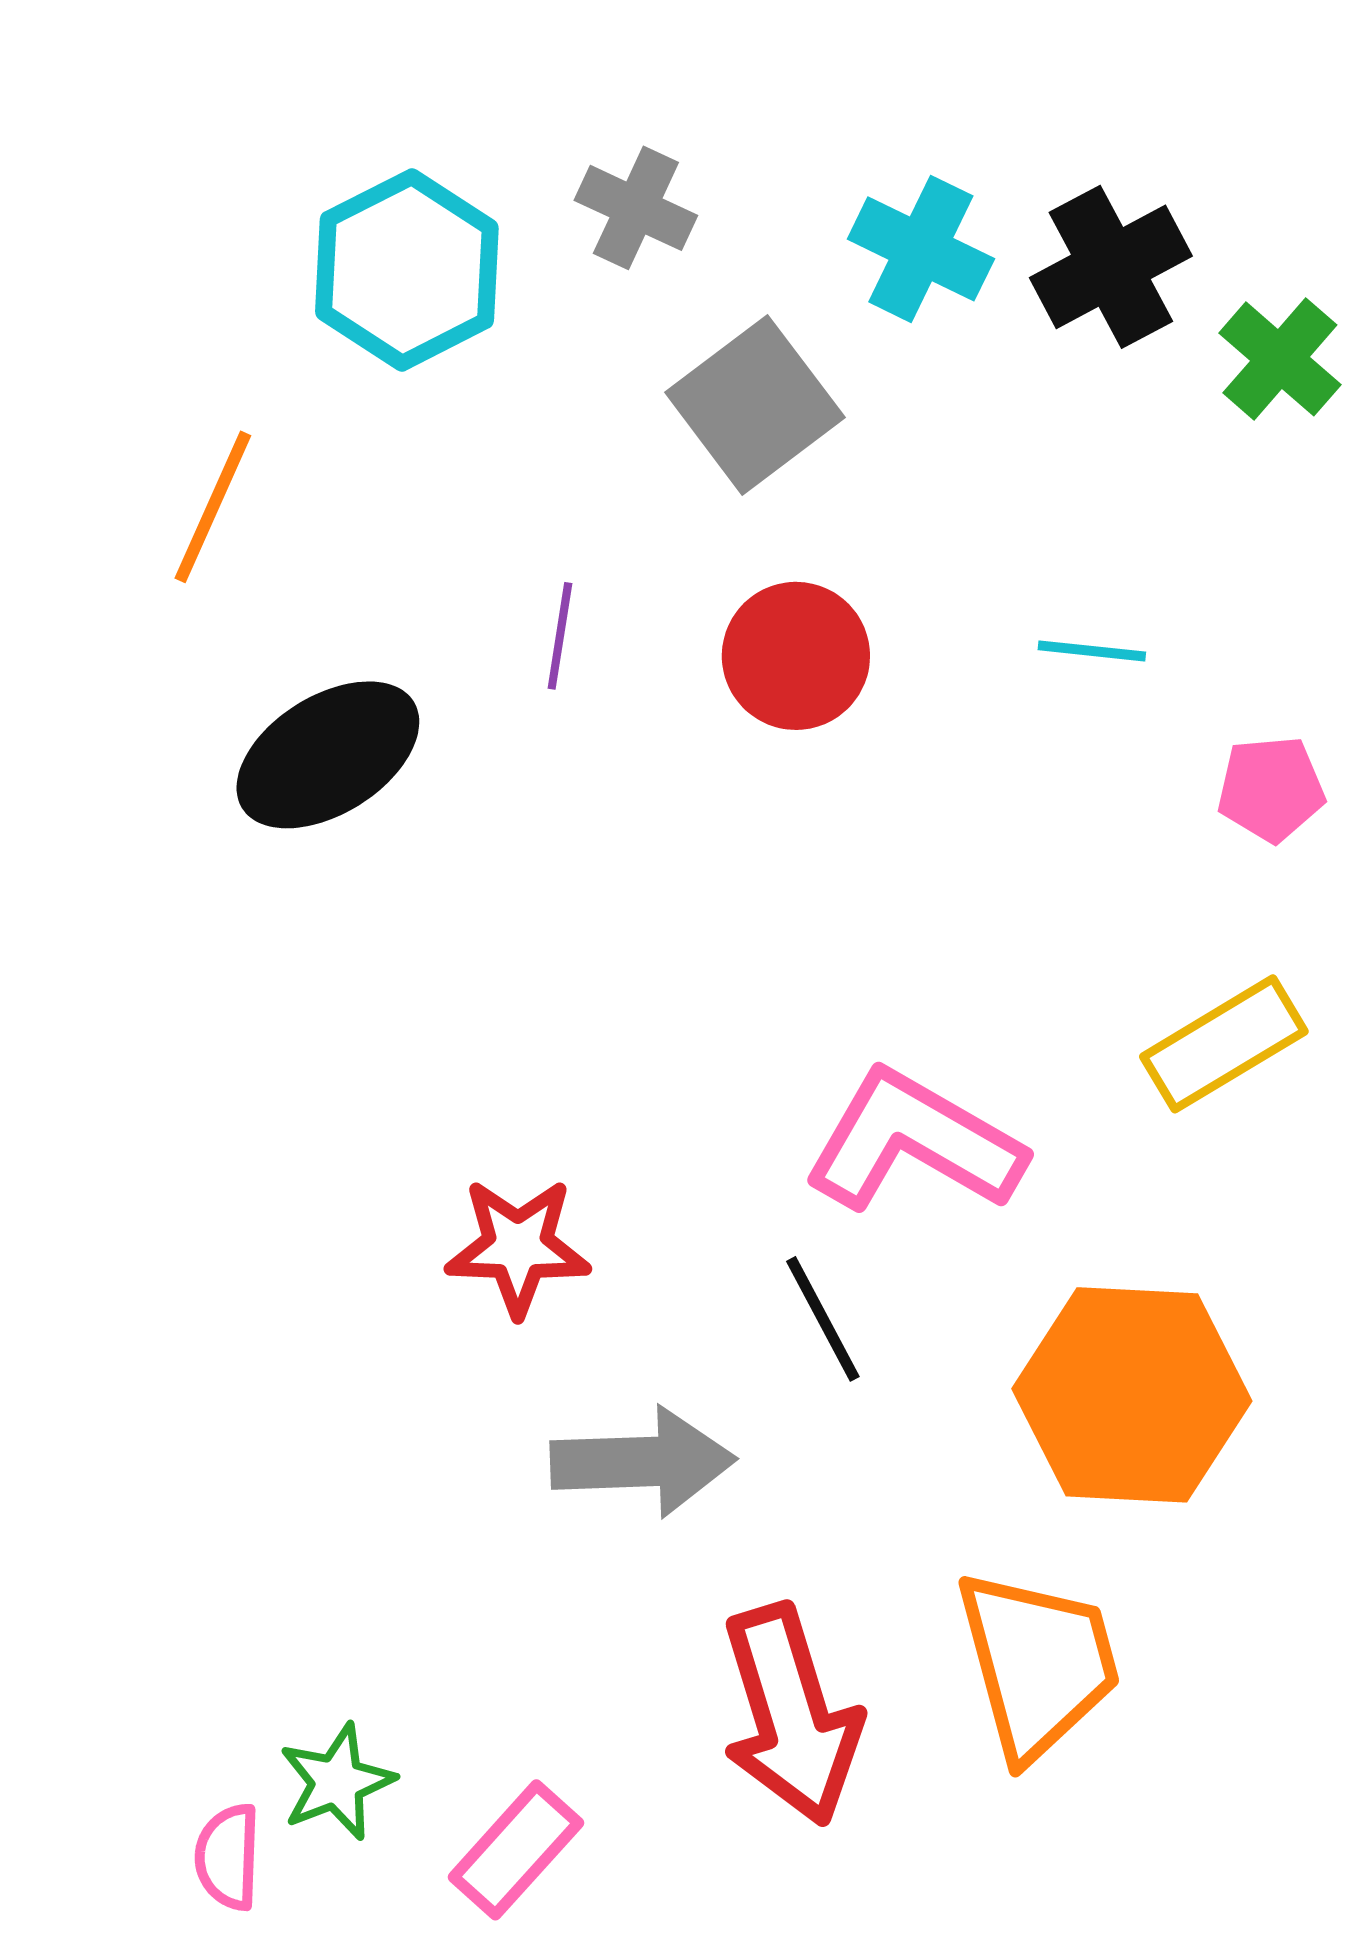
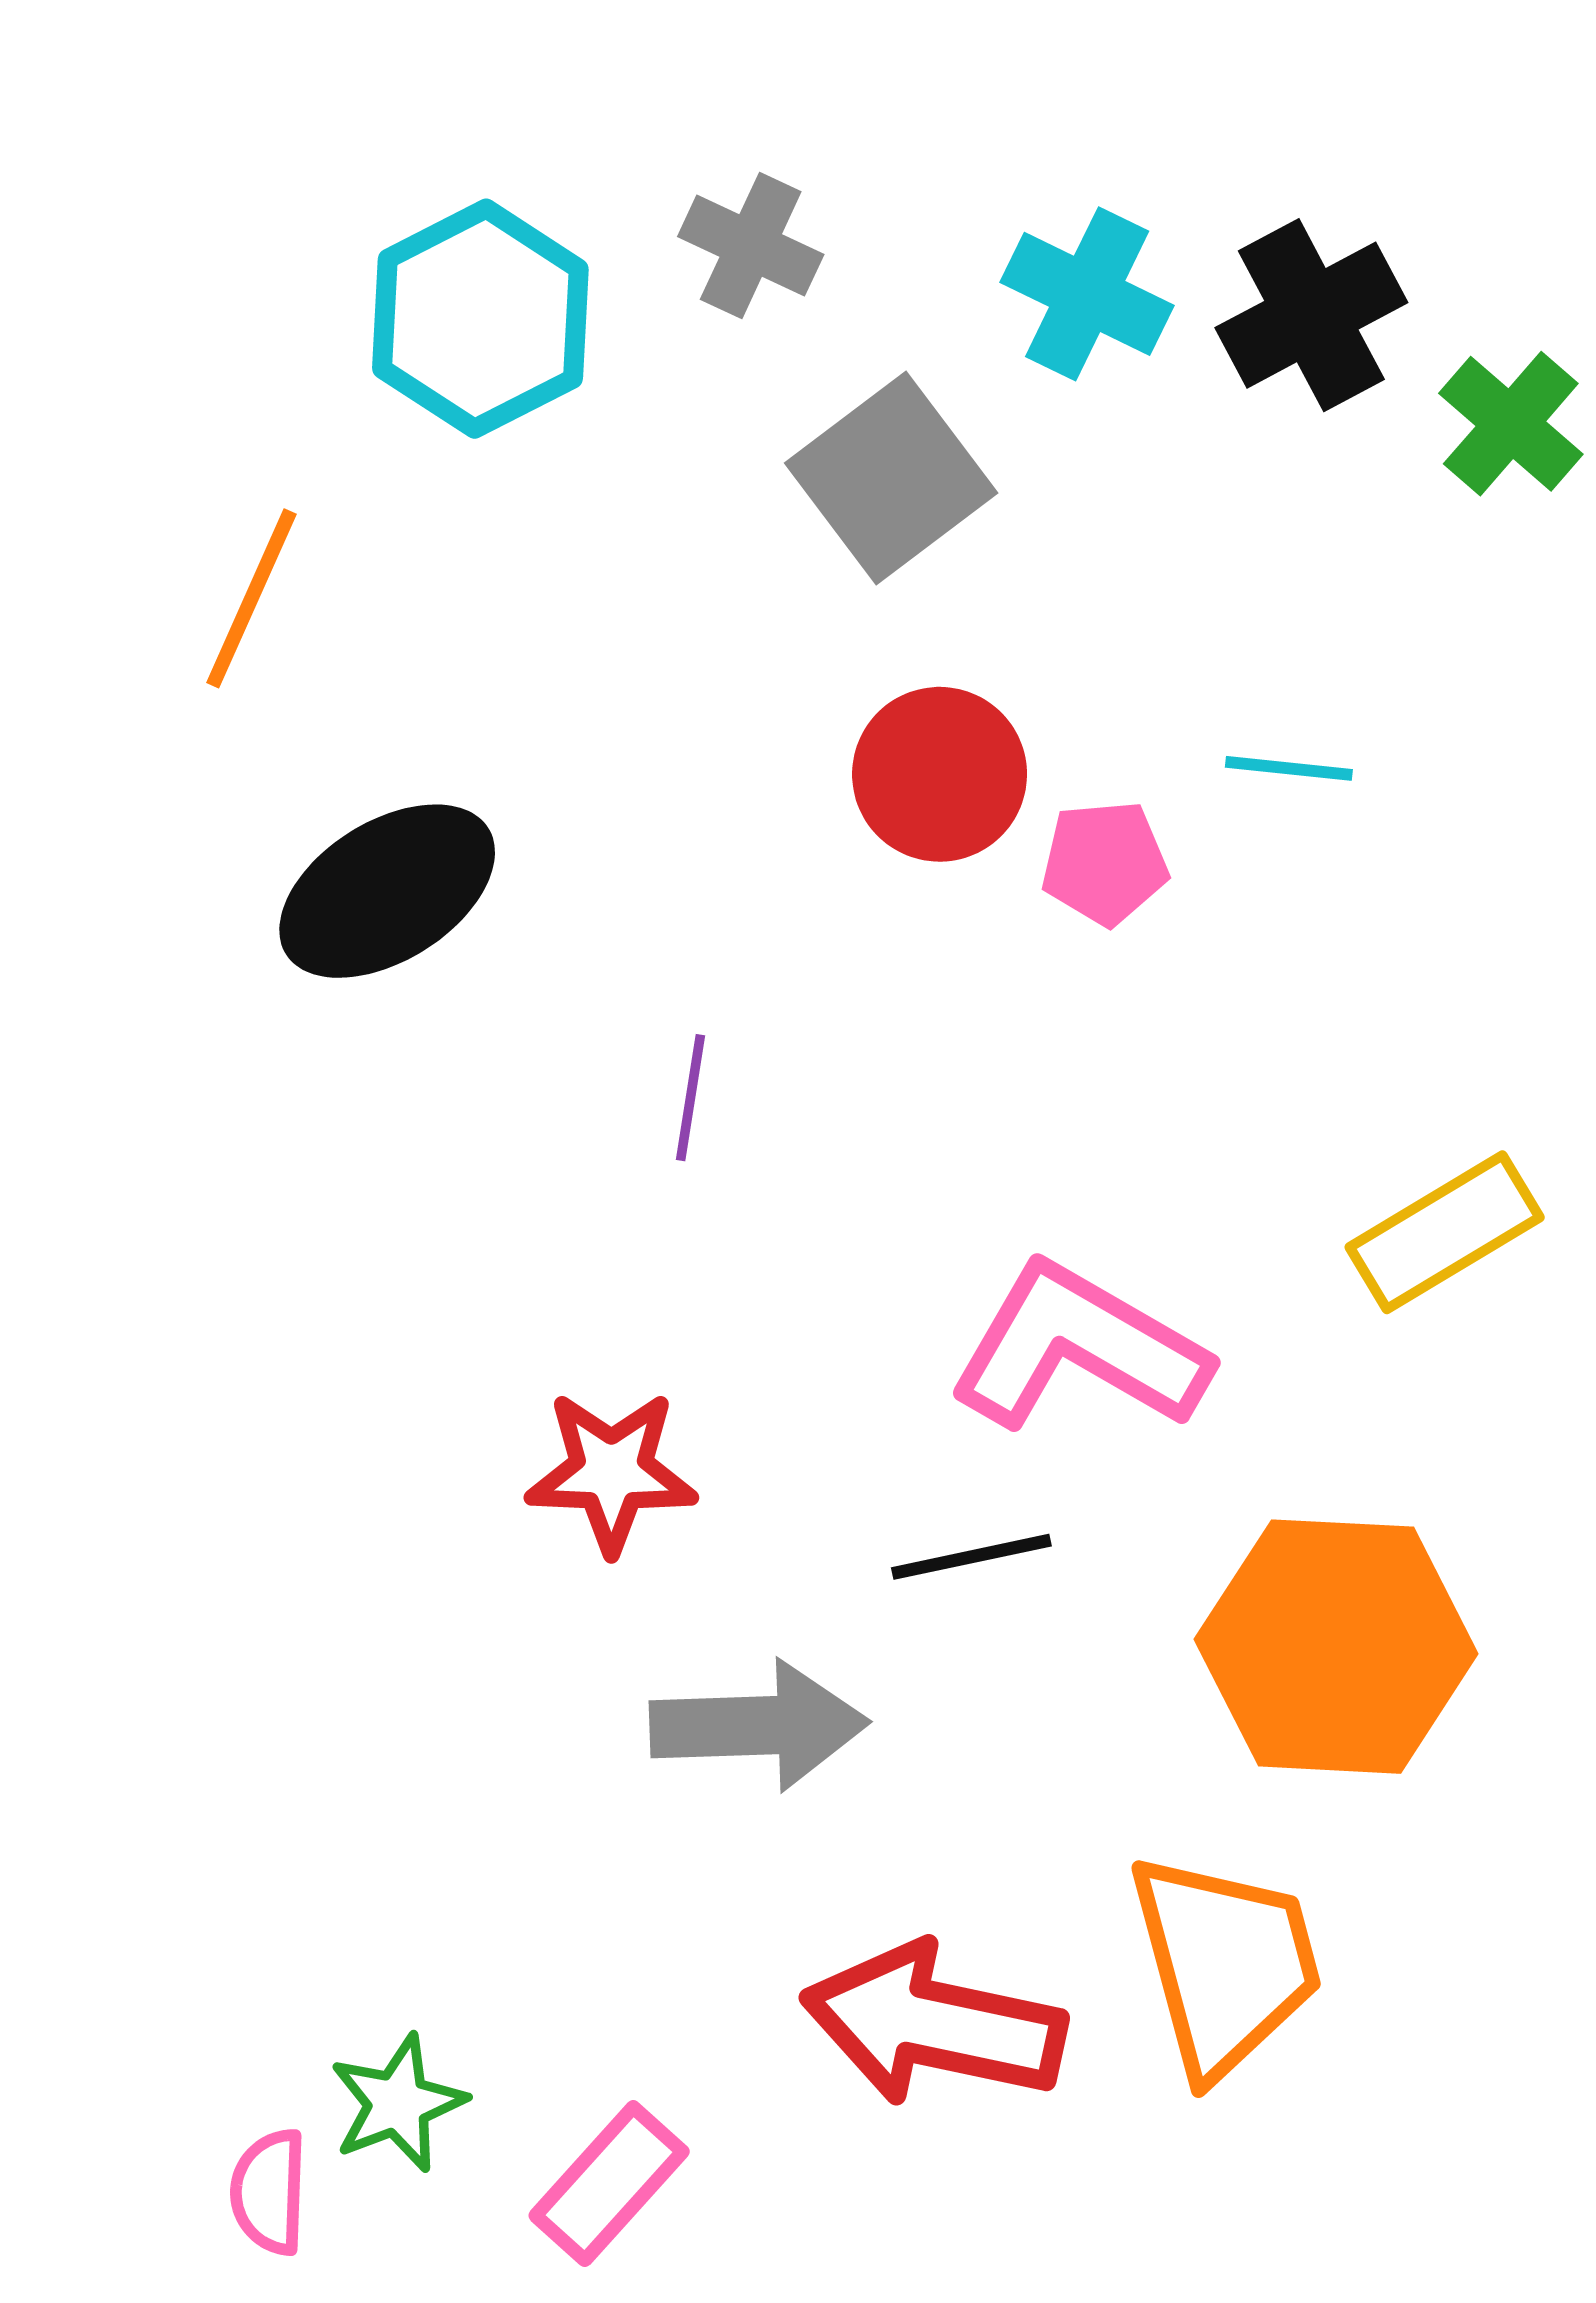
purple line: (560, 636) -> (690, 1098), moved
pink pentagon: (1271, 789) -> (1105, 863), moved
black line: (823, 1319) -> (971, 1557), turned -74
red arrow: (791, 1715) -> (934, 2024), turned 119

